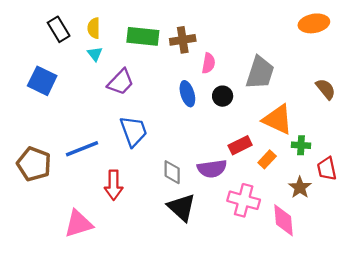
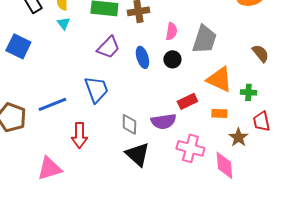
pink semicircle: (208, 63) -> (171, 31), moved
purple trapezoid: (121, 82) -> (108, 47), moved
green cross: (301, 145) -> (248, 92), moved
orange rectangle: (267, 159) -> (219, 113), moved, turned 49

